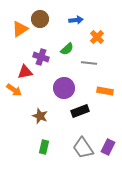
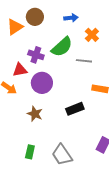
green semicircle: (67, 49) -> (62, 47), size x1.6
purple circle: (64, 88) -> (42, 83), moved
green rectangle: (44, 147) -> (30, 152), moved
gray trapezoid: (83, 148) -> (62, 155), moved

